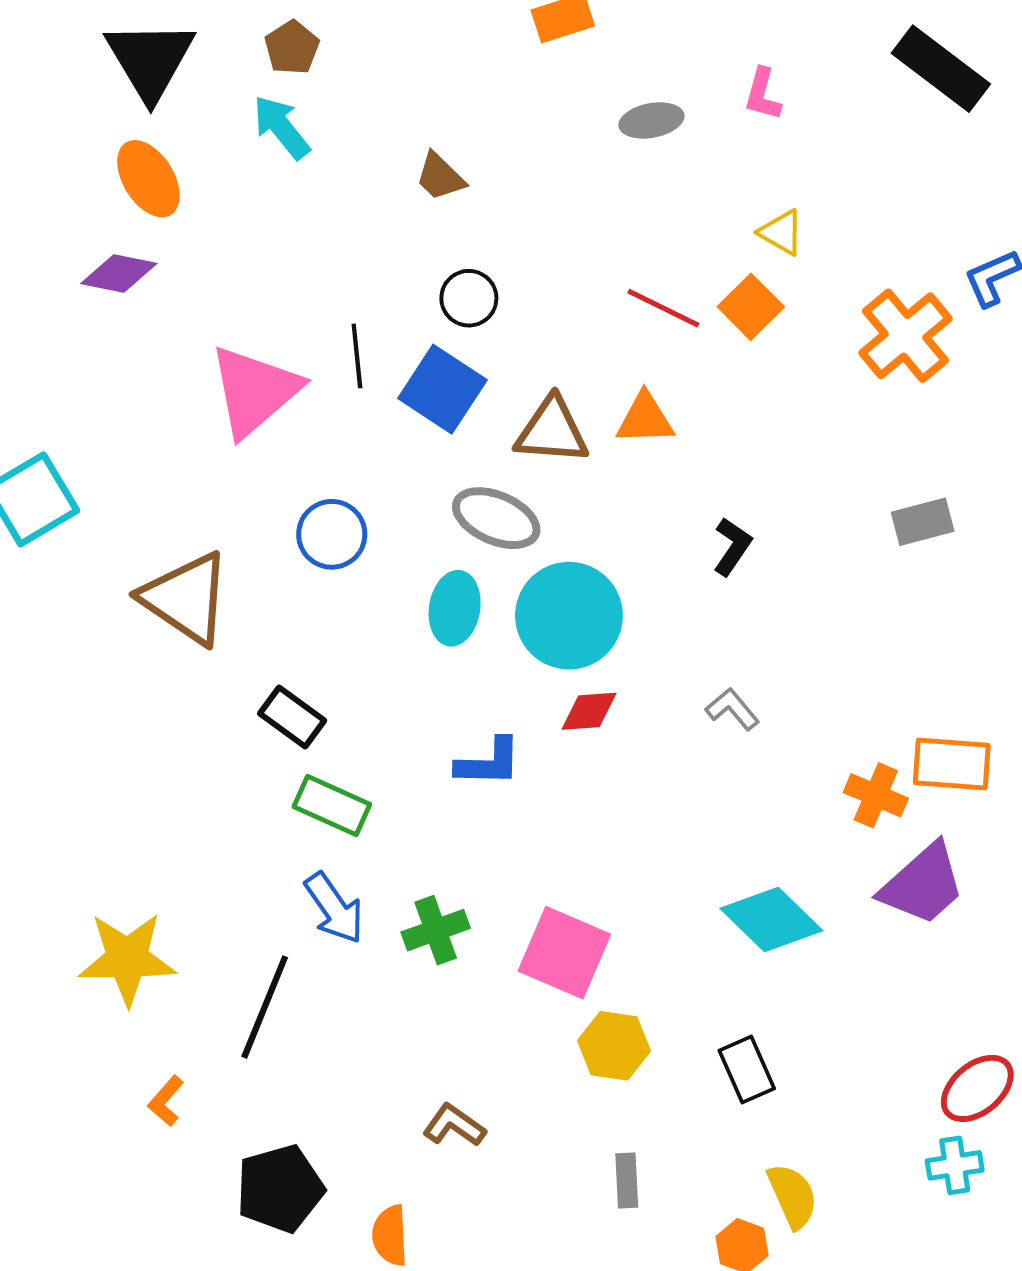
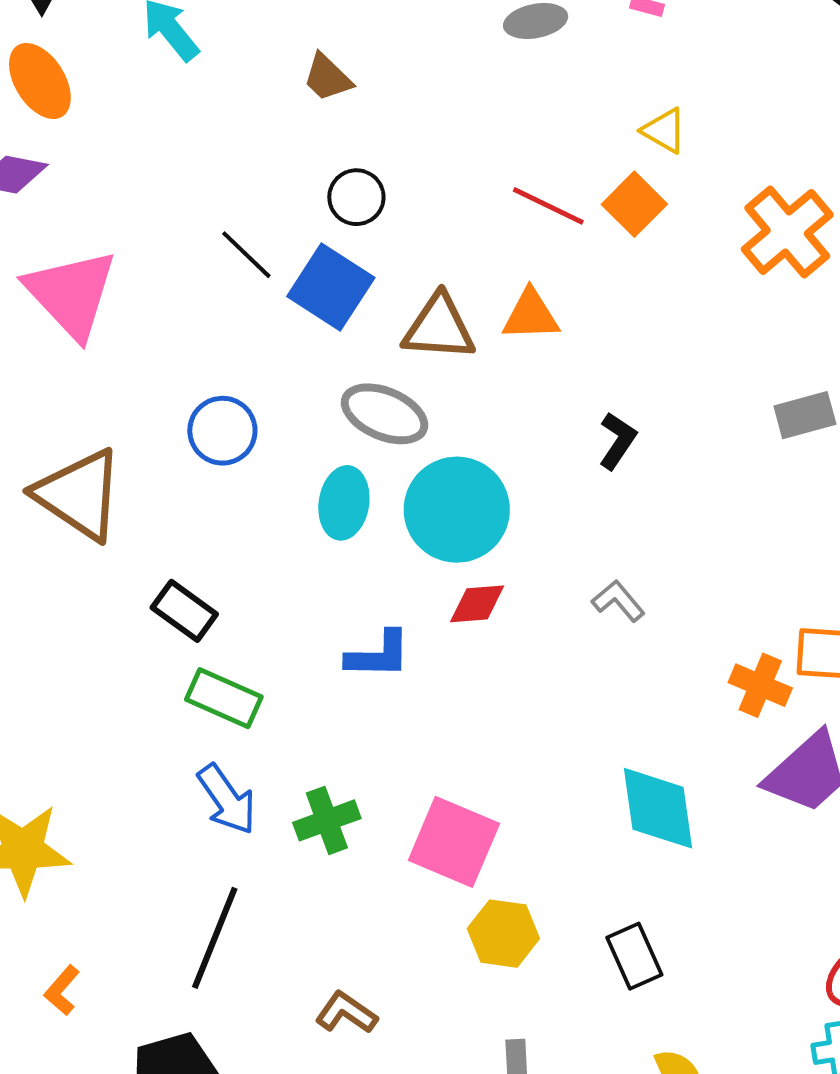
black line: (357, 356) -> (246, 255), turned -40
pink triangle: (254, 391) -> (71, 294), moved, turned -32
cyan diamond: (771, 919) -> (658, 808), turned 38
black line: (265, 1007) -> (215, 938), moved

